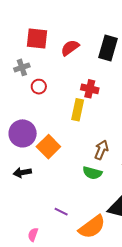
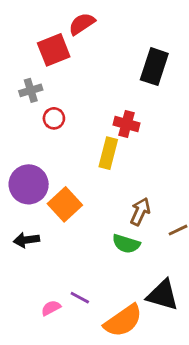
red square: (37, 39) -> (54, 50), turned -30
red semicircle: (70, 48) -> (82, 24), moved
pink semicircle: (33, 235) -> (51, 308), moved, turned 40

